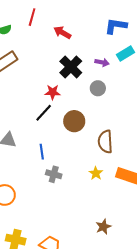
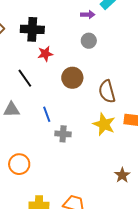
black cross: (71, 67) -> (32, 29), moved, turned -30
black line: (44, 113) -> (25, 78), moved, turned -66
yellow star: (96, 173) -> (104, 124), size x1.6

